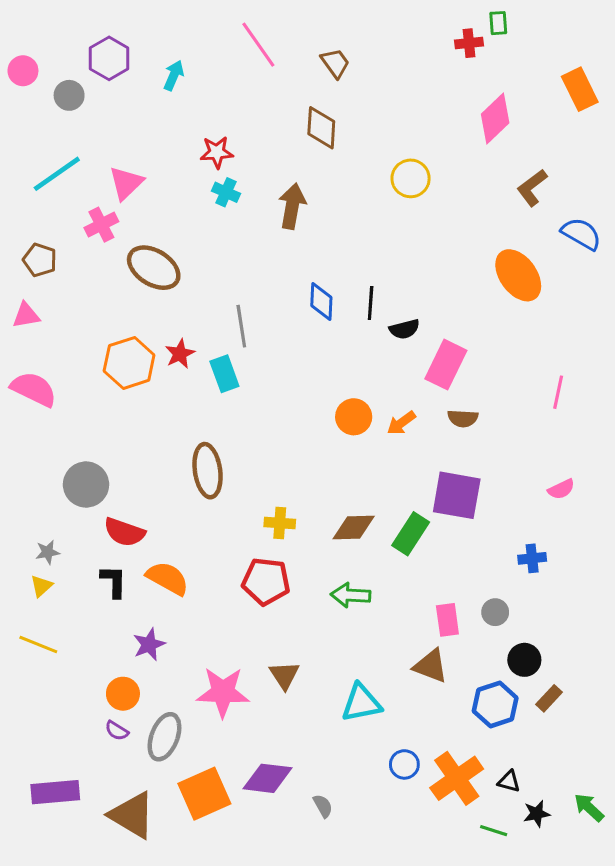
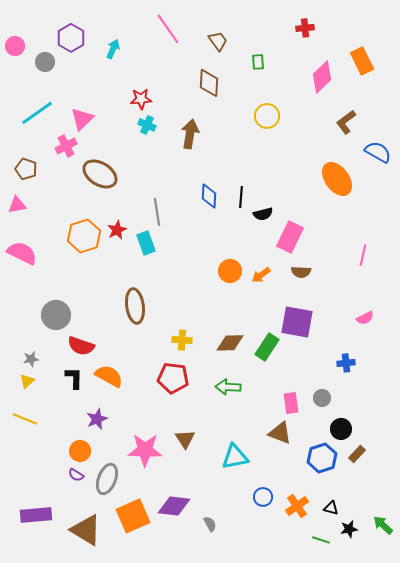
green rectangle: (498, 23) -> (258, 62), moved
orange rectangle: (580, 89) -> (362, 61), moved
orange cross: (457, 778) -> (297, 506), size x0.7

